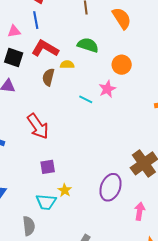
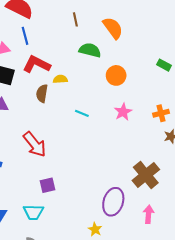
green semicircle: (88, 45) -> (90, 50), moved
pink star: (107, 89) -> (123, 112), moved
yellow star: (65, 190) -> (95, 229), moved
cyan trapezoid: (46, 202) -> (33, 212), moved
pink arrow: (140, 211) -> (148, 214), moved

